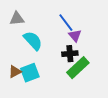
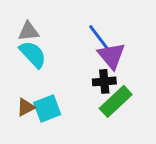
purple triangle: (75, 36) -> (111, 56), size x1.5
cyan semicircle: (33, 41) -> (33, 54), moved

